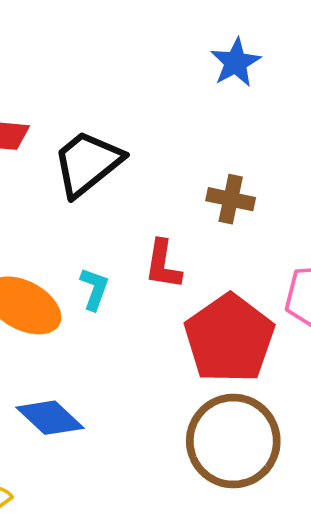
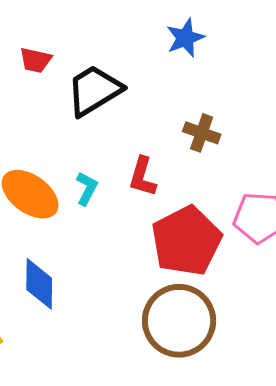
blue star: (236, 62) -> (185, 38), moved
blue diamond: (50, 418) -> (39, 284), turned 40

